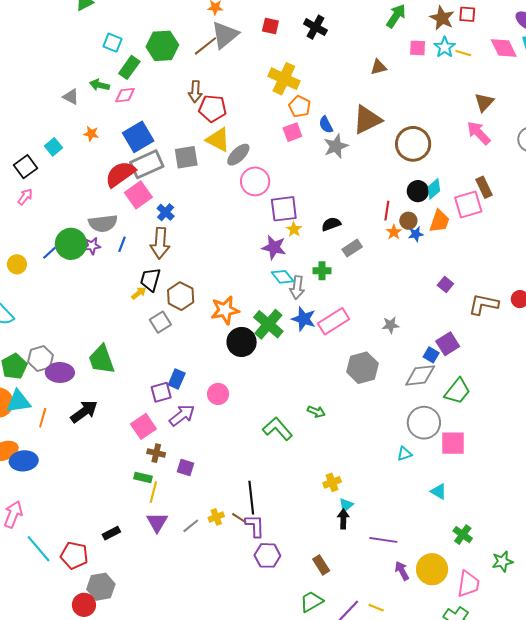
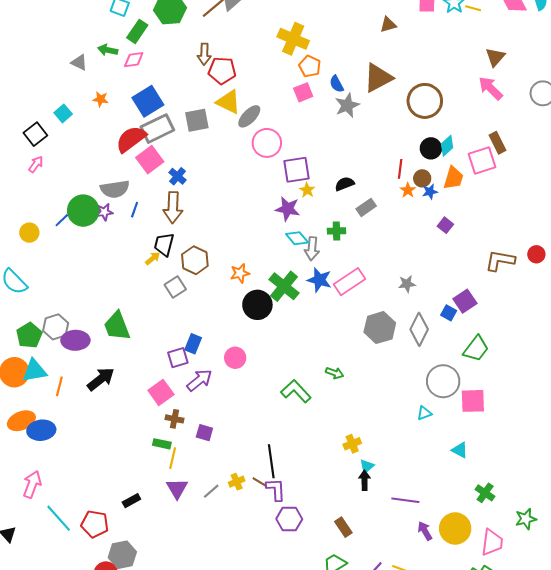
purple square: (445, 285) -> (445, 225), moved
orange star: (225, 310) -> (240, 273), size x0.7
gray diamond: (420, 375) -> (419, 329), moved, turned -56

